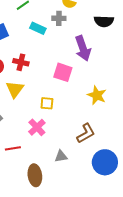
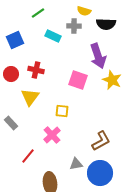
black semicircle: (104, 21) -> (106, 24), moved
yellow star: (97, 95) -> (112, 80), moved
red line: (13, 148) -> (28, 156), turned -42
blue circle: (105, 162) -> (100, 173), moved

